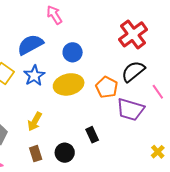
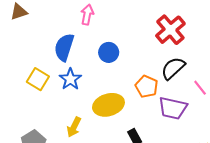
pink arrow: (54, 15) -> (87, 15), turned 48
blue semicircle: (30, 45) -> (64, 47), turned -40
yellow ellipse: (69, 84) -> (108, 105), moved

